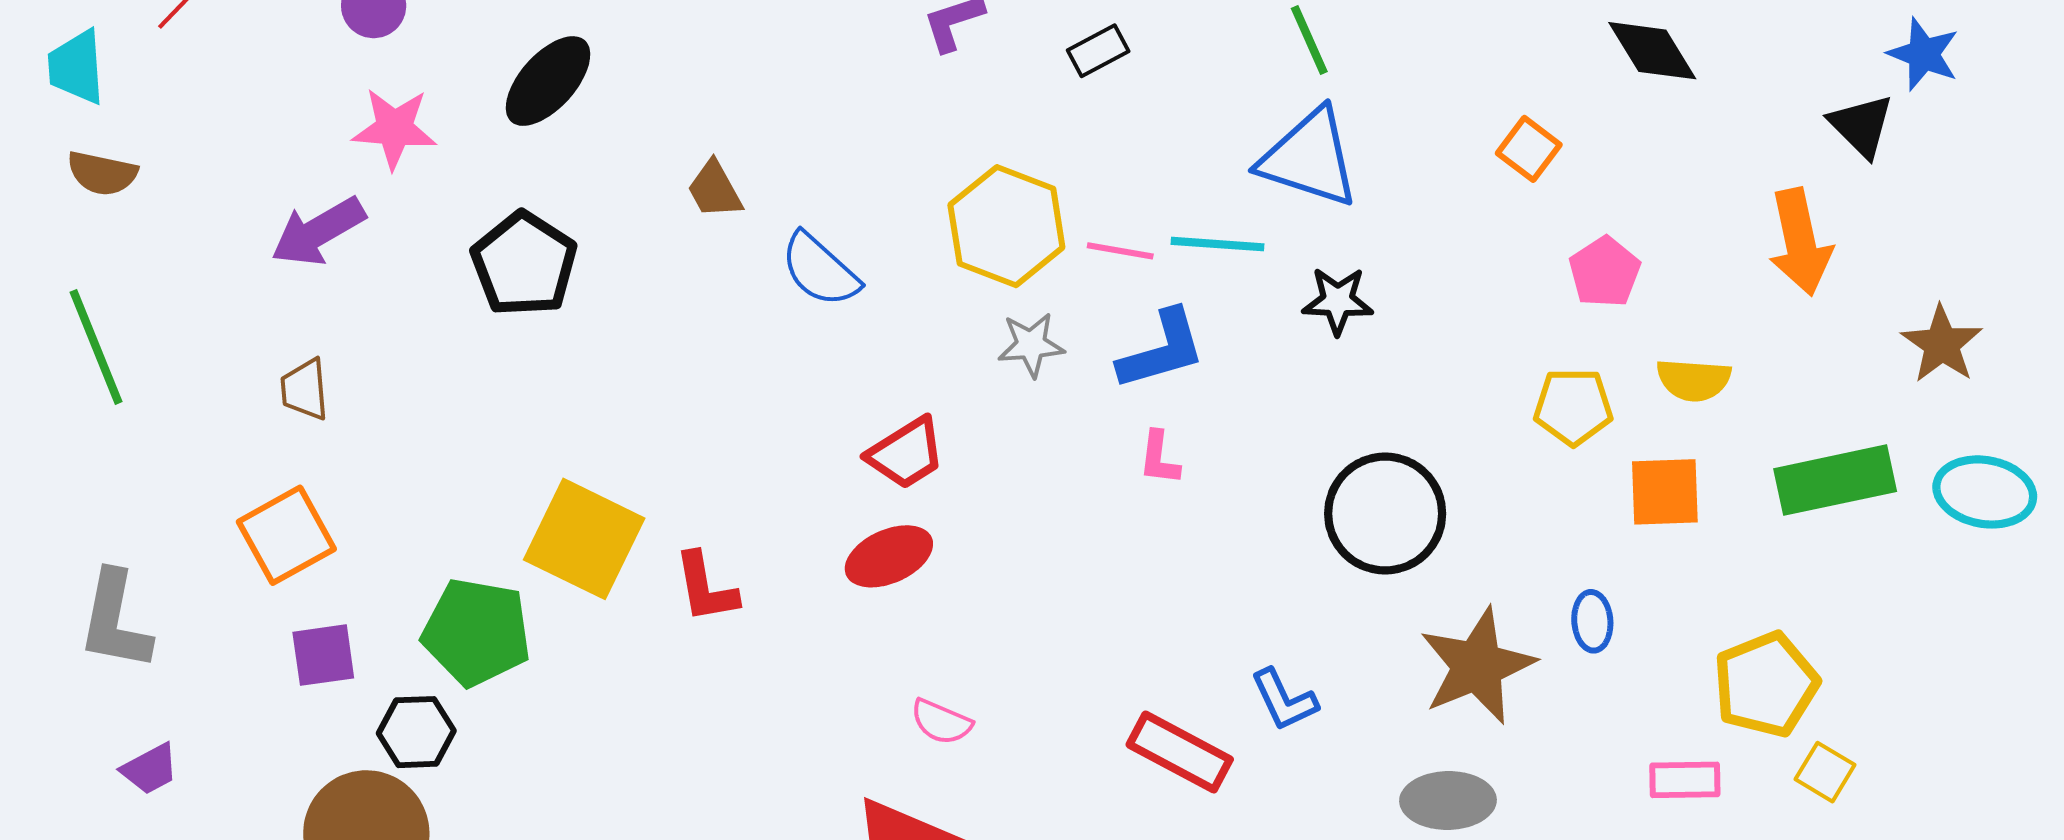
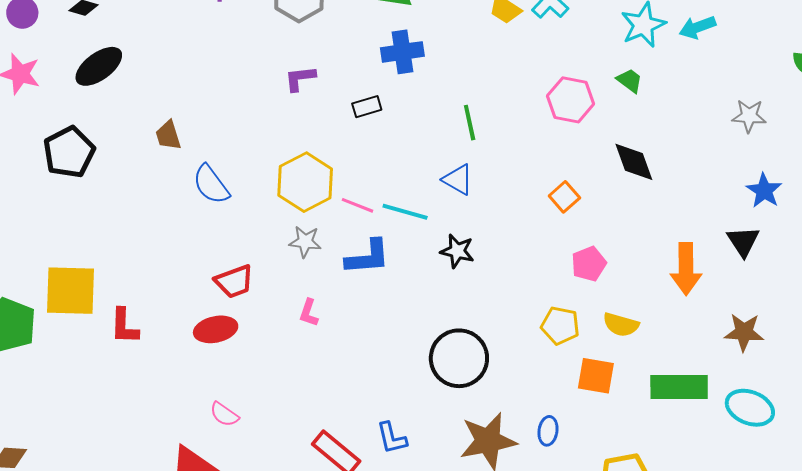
black triangle: (1861, 126) -> (743, 241), moved
blue triangle: (1309, 158) -> (458, 180), size x0.6
brown star: (1942, 344) -> (744, 332), turned 30
pink L-shape: (1159, 458) -> (309, 313), moved
yellow square: (584, 539) -> (70, 291), turned -36

